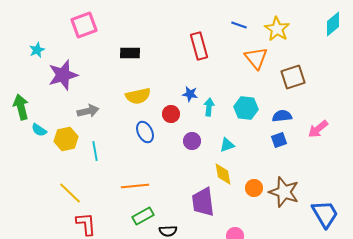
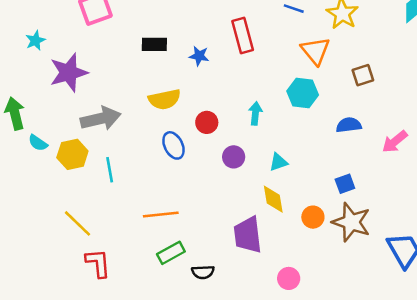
brown square: (293, 77) -> (363, 75), size x0.7
blue star: (190, 94) -> (199, 56), moved
cyan hexagon: (246, 108) -> (303, 93), moved
gray arrow: (88, 111) -> (101, 119), size x1.4
blue square: (279, 140) -> (345, 184), moved

